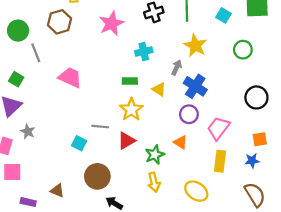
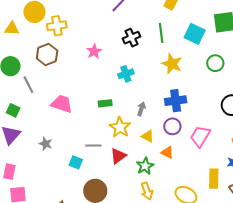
cyan square: (223, 15) -> (195, 34), size x1.5
pink star: (111, 23) -> (94, 51), size x0.7
gray arrow: (177, 67) -> (141, 109), moved
green rectangle: (130, 81) -> (105, 103), moved
blue cross: (195, 86) -> (176, 101), turned -35
yellow triangle: (159, 89) -> (148, 136), moved
gray star: (28, 132) -> (46, 144), moved
yellow rectangle: (220, 161) -> (214, 179), moved

